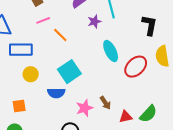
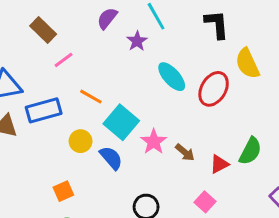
orange line: (60, 35) -> (91, 97), moved
yellow circle: (31, 74) -> (81, 141), moved
blue semicircle: (56, 93) -> (111, 158), turned -114
pink star: (84, 108) -> (154, 142), moved

